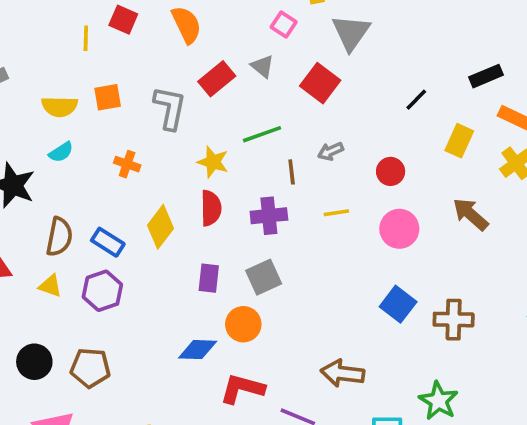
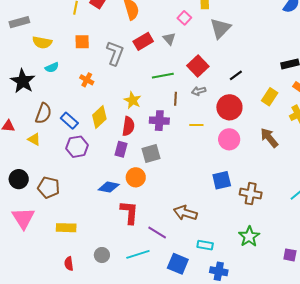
red square: (320, 83) -> (198, 66), moved
black line: (416, 100) -> (236, 75), moved
yellow semicircle: (60, 106) -> (42, 42), moved
yellow star: (213, 162) -> (133, 100), moved
red circle: (391, 171) -> (229, 107), size x1.6
red semicircle: (211, 208) -> (128, 126), moved
purple hexagon: (102, 291) -> (77, 147), moved
blue square: (398, 304) -> (222, 180), turned 30
red L-shape: (242, 389) -> (129, 212), turned 70
green star: (438, 401) -> (249, 237), moved

